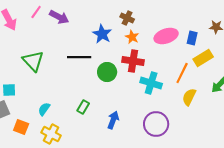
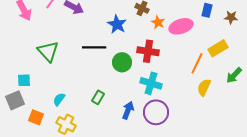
orange star: (132, 37) -> (158, 22), moved
blue rectangle: (192, 38) -> (207, 10), moved
cyan cross: (151, 83) -> (151, 83), moved
purple circle: (156, 124) -> (156, 112), moved

